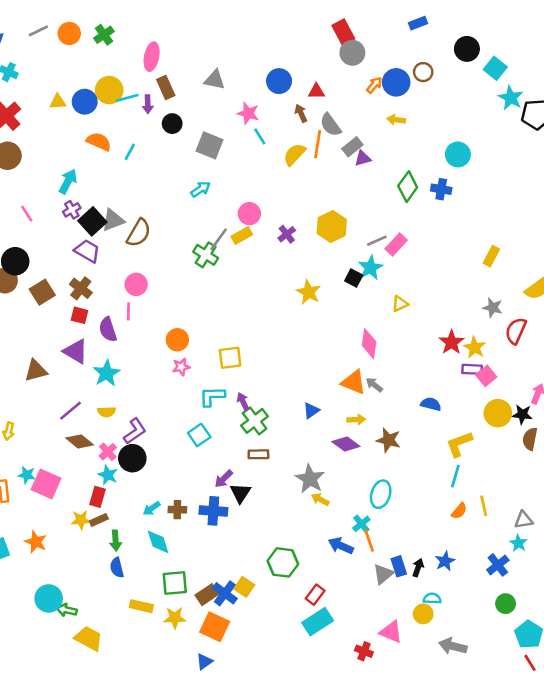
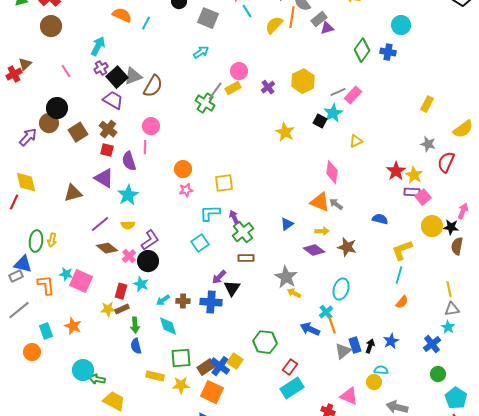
cyan star: (108, 475) -> (141, 284), moved
yellow line: (484, 506) -> (449, 289), moved

